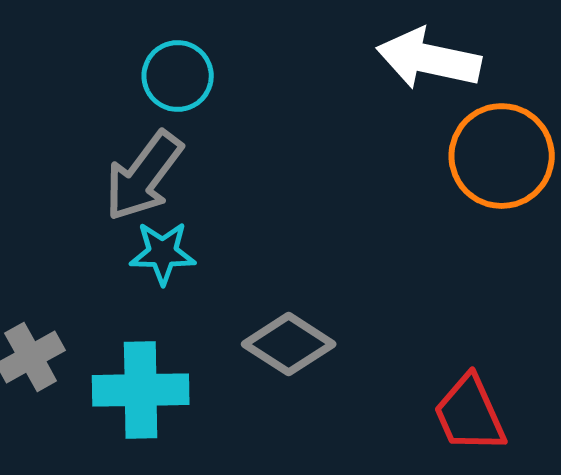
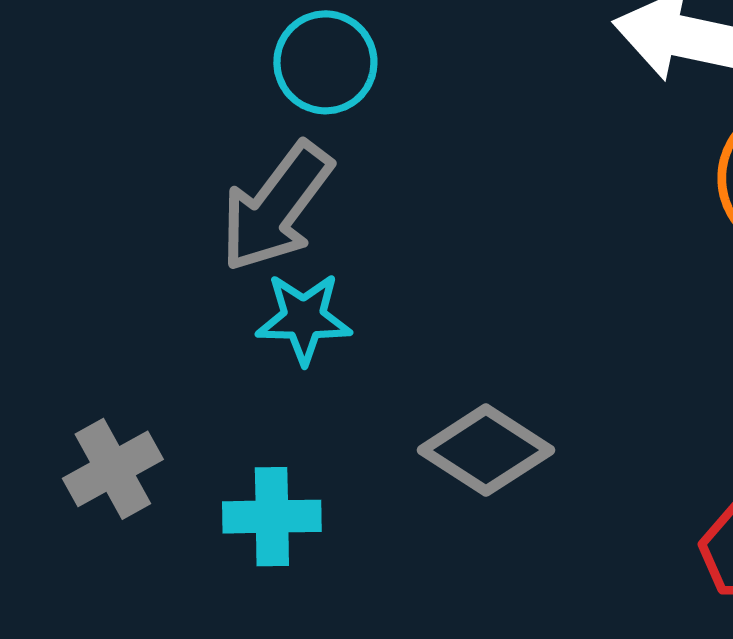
cyan cross: (141, 390) -> (272, 517), size x0.7

